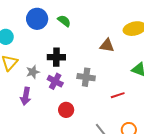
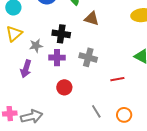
brown triangle: (107, 45) -> (92, 19), moved
purple cross: (55, 81) -> (57, 58), turned -35

